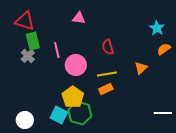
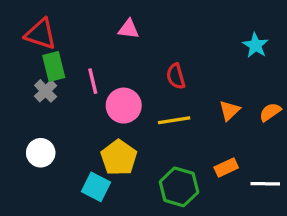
orange semicircle: (164, 49) -> (270, 112), moved
orange rectangle: (106, 89) -> (226, 167), moved
green hexagon: (80, 113) -> (179, 187), moved
white circle: (25, 120) -> (41, 153), moved

